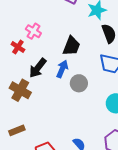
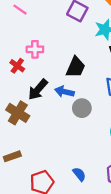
pink cross: (33, 31) -> (35, 49), turned -35
blue arrow: (62, 69) -> (64, 92), turned -102

